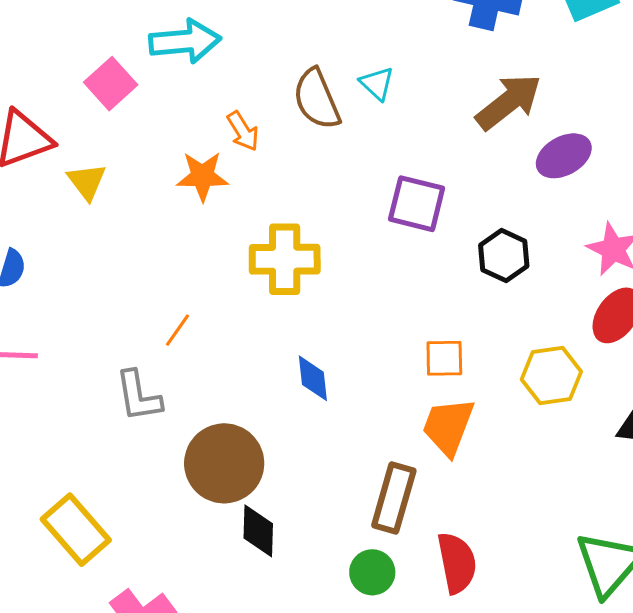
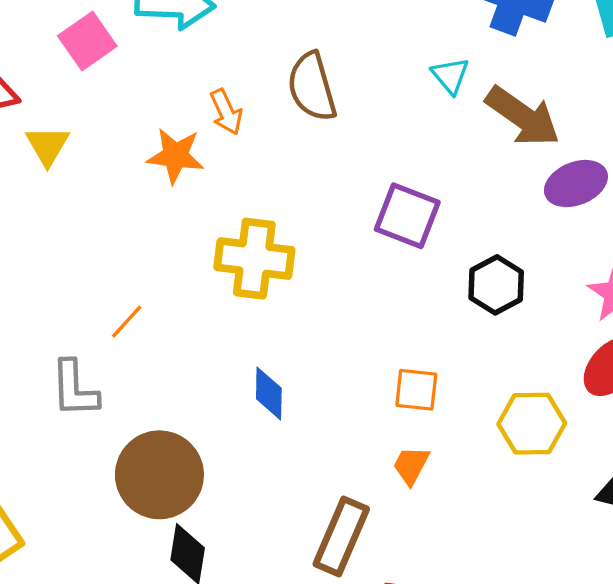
cyan triangle: (377, 83) -> (450, 76), moved
brown arrow: (509, 102) -> (523, 116), turned 66
orange trapezoid: (448, 426) -> (411, 465), size x0.6

